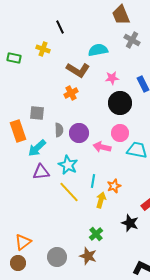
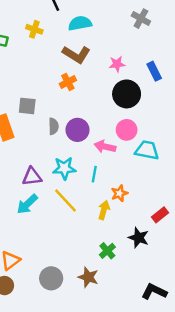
cyan semicircle: (98, 50) -> (80, 23), moved
cyan arrow: (37, 148) -> (27, 204), moved
cyan star: (68, 165) -> (64, 168), turned -30
cyan line: (93, 181) -> (94, 174), moved
green cross: (96, 234) -> (107, 251), moved

